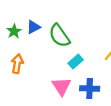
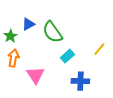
green star: (14, 31) -> (10, 36), moved
pink triangle: (62, 86) -> (35, 75), moved

